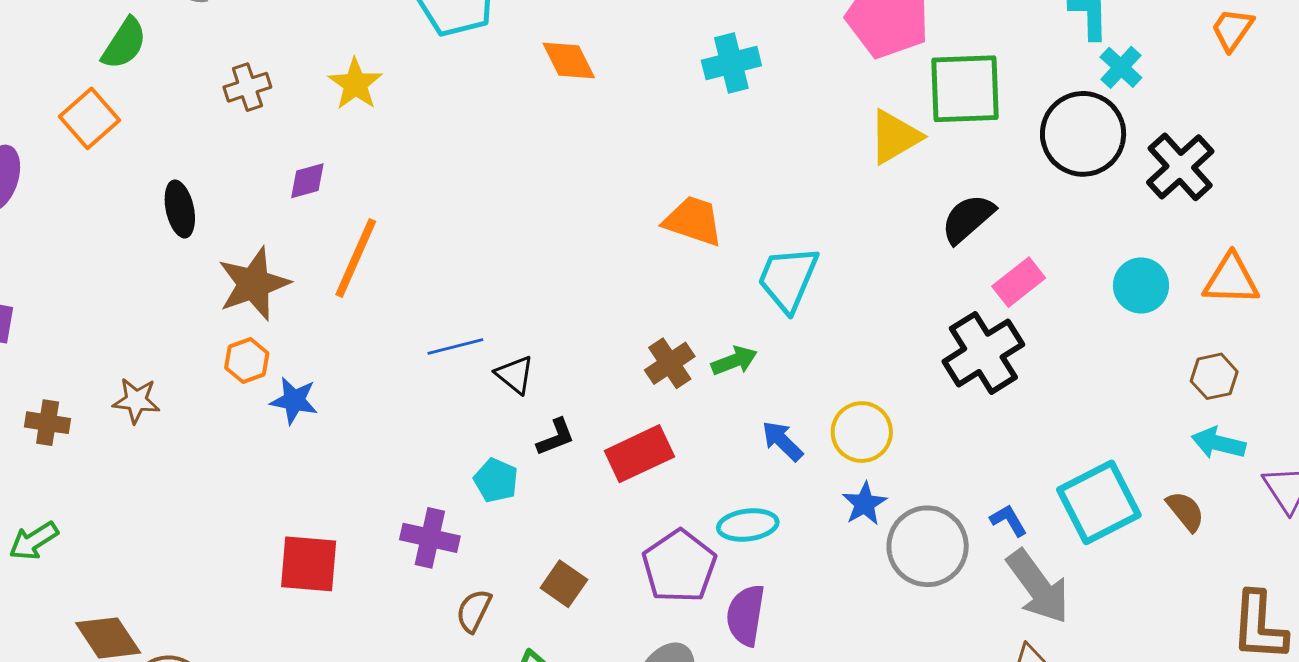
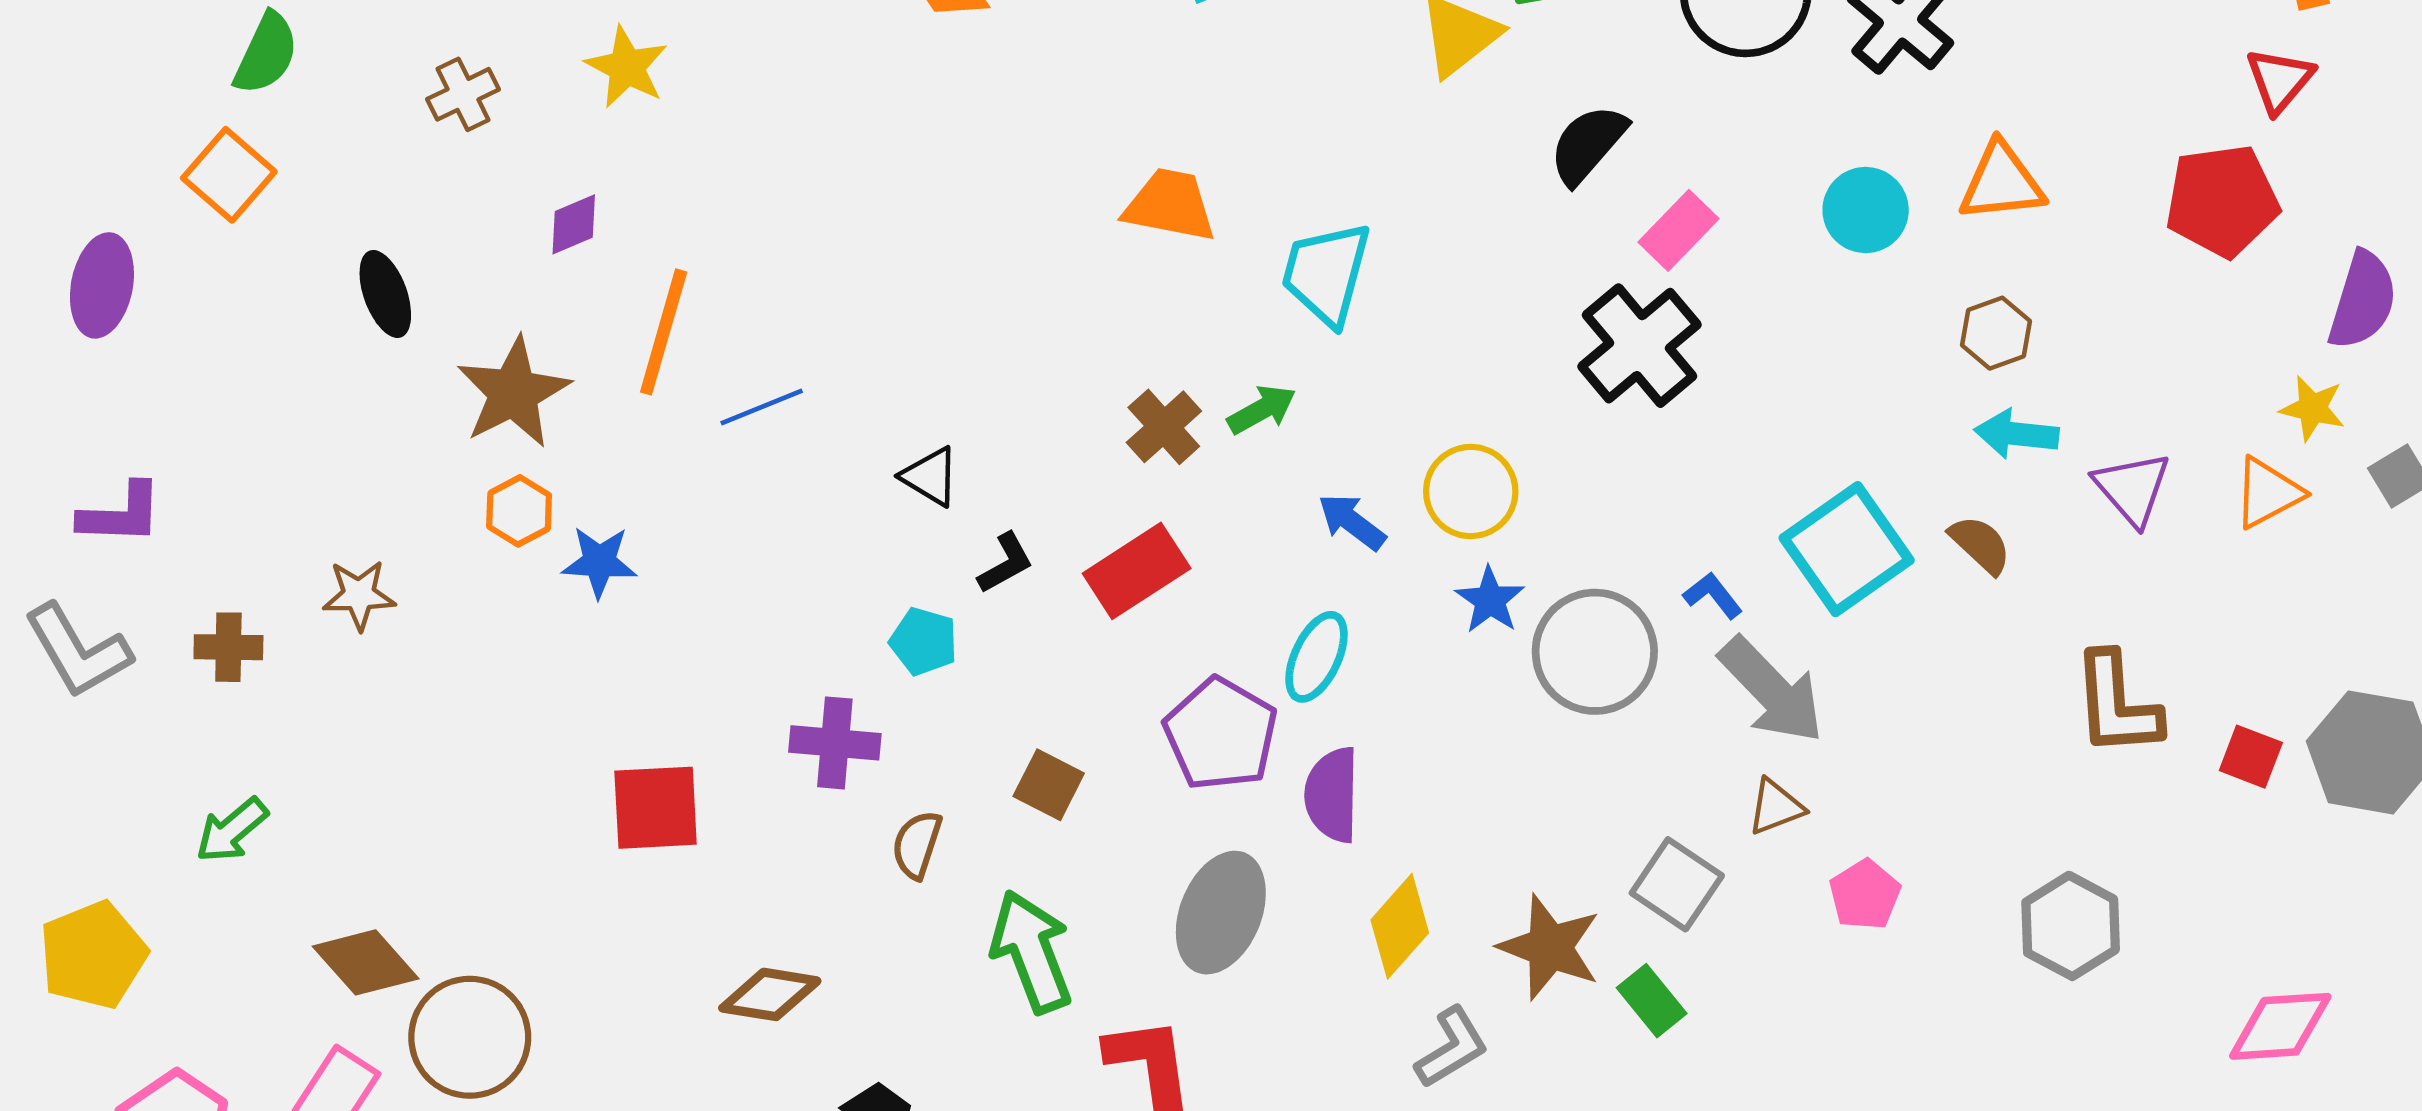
blue line: (455, 347) -> (762, 407), moved
cyan ellipse: (748, 525) -> (1317, 657), turned -50

